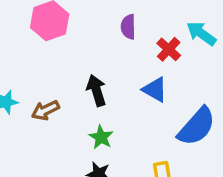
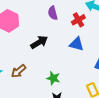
red cross: (169, 49) -> (78, 20), turned 32
black arrow: (96, 90) -> (39, 42), moved, turned 90

